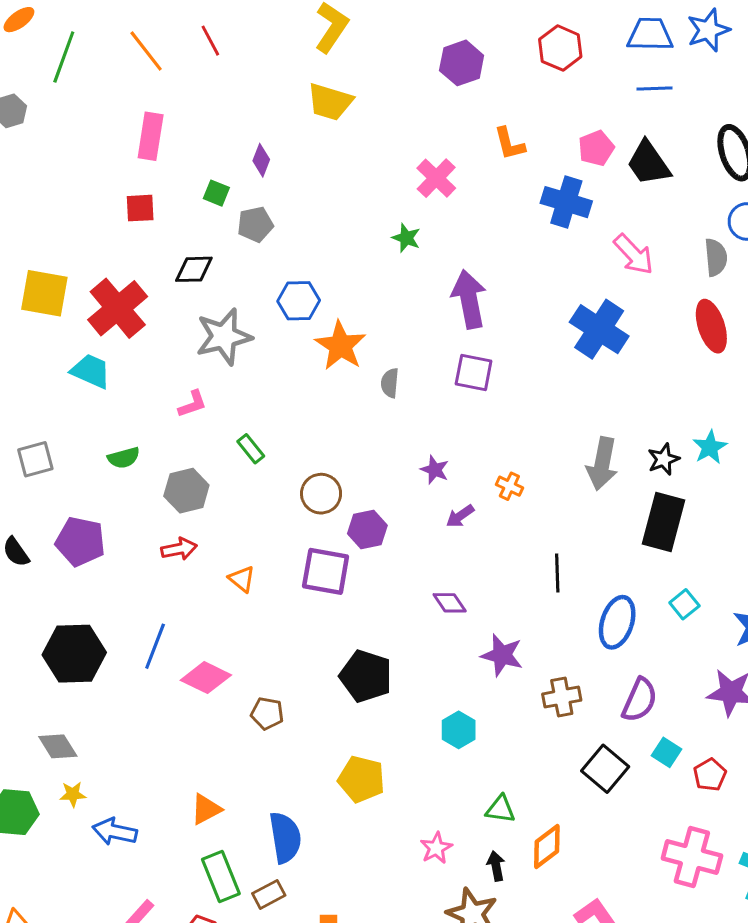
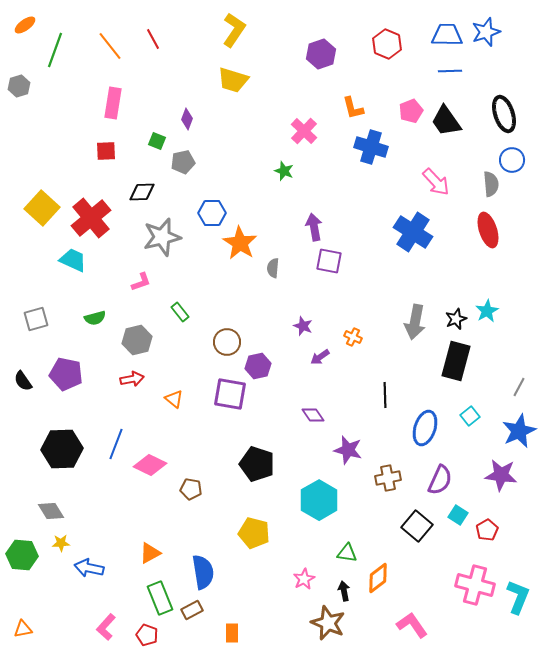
blue cross: (566, 202) -> (371, 147), moved
yellow square: (44, 293) -> (42, 208), turned 32
purple arrow: (469, 299) -> (314, 227), moved, size x0.7
cyan hexagon: (459, 730) -> (319, 500), size x1.6

